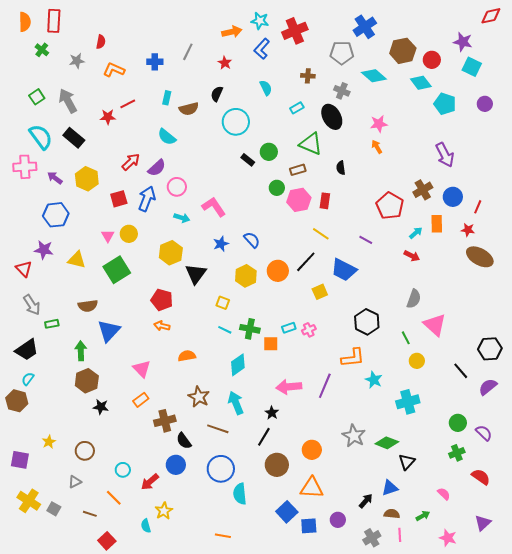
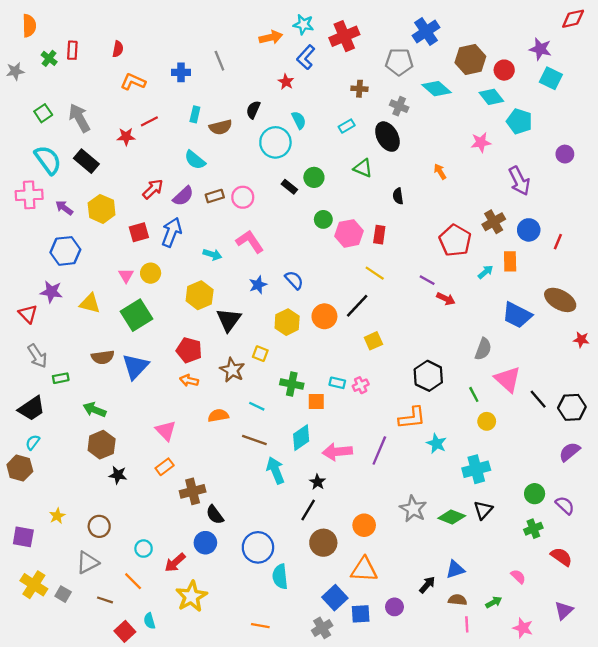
red rectangle: (54, 21) -> (72, 50), moved, size x0.7
gray line: (188, 52) -> (219, 61), turned -48
gray star: (77, 61) -> (15, 71), moved
red star: (225, 63) -> (286, 82), moved
cyan semicircle: (266, 88) -> (299, 120), moved
purple circle: (485, 104) -> (565, 154), moved
pink star: (379, 124) -> (481, 142), moved
green triangle: (311, 144) -> (363, 168), size x0.7
brown rectangle: (298, 170) -> (215, 196), moved
pink circle: (177, 187) -> (243, 197), moved
red star: (468, 230) -> (581, 340), moved
red arrow: (412, 256) -> (446, 299), moved
blue trapezoid: (344, 270) -> (517, 315), moved
cyan rectangle: (289, 328) -> (337, 383), turned 32
cyan line: (225, 330) -> (257, 406), moved
blue triangle: (109, 331) -> (135, 366), moved
green arrow: (81, 351) -> (95, 410), turned -66
cyan diamond: (238, 365) -> (301, 438), moved
black line: (461, 371) -> (538, 399), moved
brown star: (199, 397) -> (232, 370), moved
brown line: (218, 429) -> (254, 440), moved
black triangle: (407, 462) -> (483, 510), moved
gray triangle: (75, 482) -> (88, 563), size x1.5
yellow star: (164, 511) -> (191, 596), size x1.5
cyan semicircle: (146, 526) -> (149, 621), moved
gray cross: (372, 538) -> (322, 628), moved

